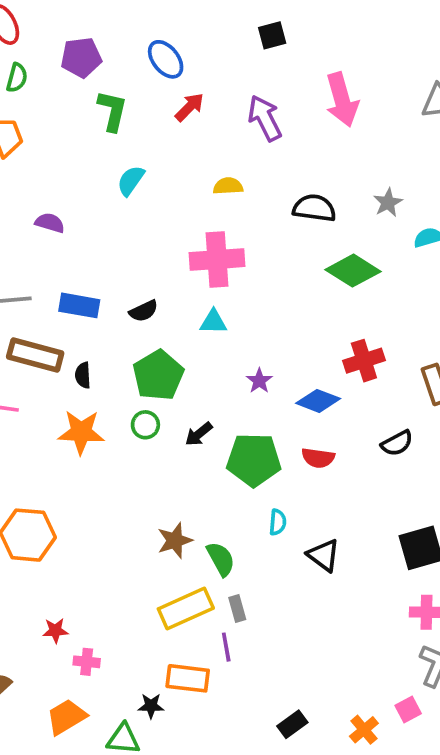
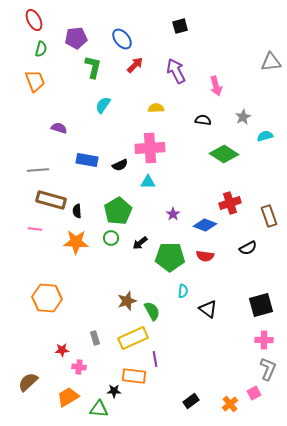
pink arrow: (342, 100) -> (216, 86), moved, size x0.7
black semicircle: (314, 208) -> (203, 120), size x0.7
blue rectangle: (79, 305) -> (87, 160), moved
black semicircle: (144, 311) -> (120, 165), moved
gray rectangle: (237, 609) -> (95, 338), moved

